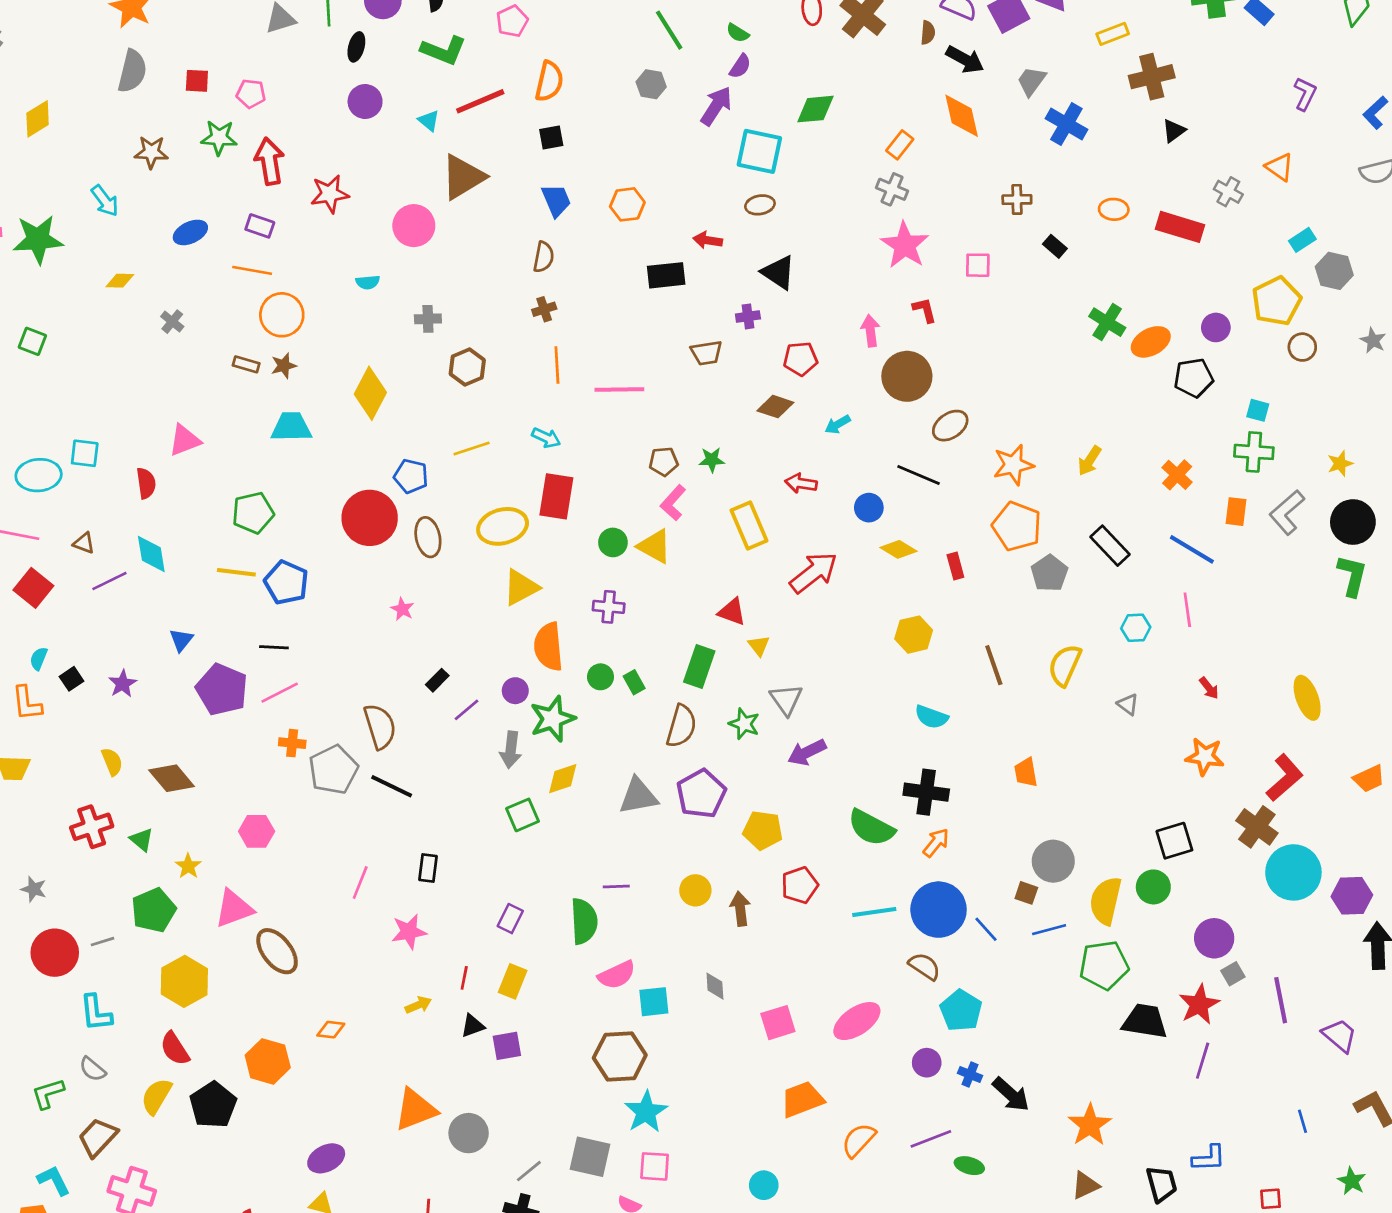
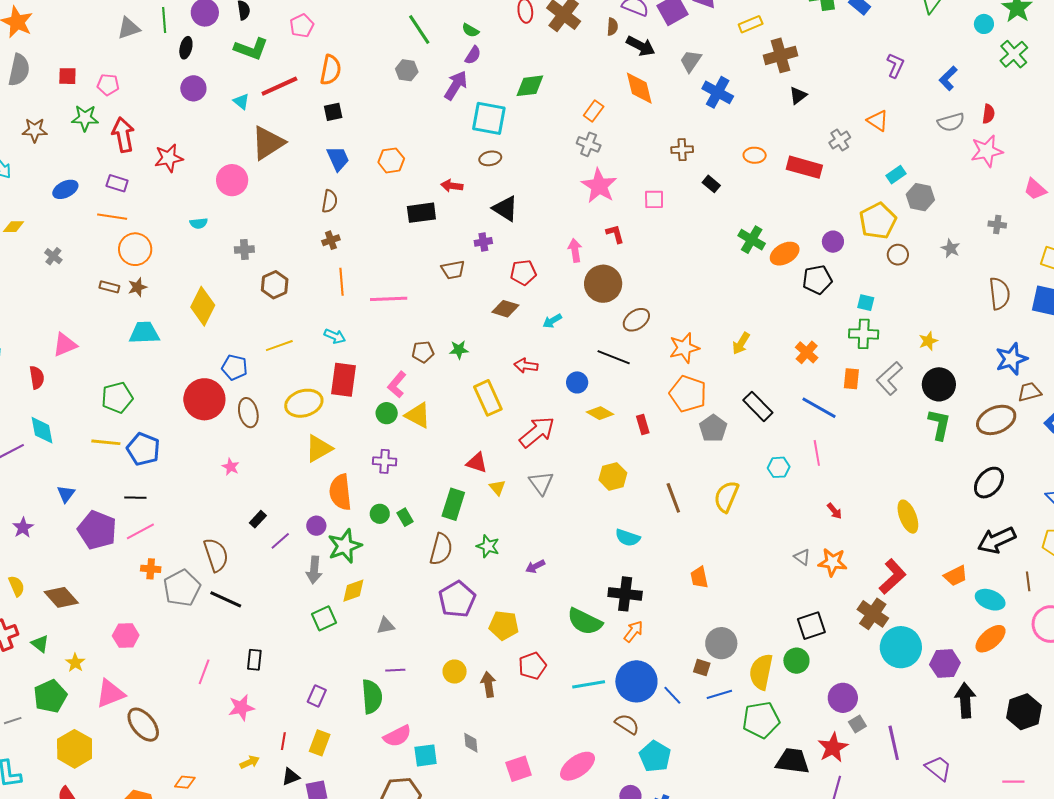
gray cross: (1228, 192) -> (840, 140), turned 30
pink L-shape: (673, 503) -> (397, 384), moved
gray triangle: (786, 699) -> (541, 483), moved
gray triangle: (1128, 704) -> (802, 557), moved
purple arrow: (807, 752) -> (535, 566), size x0.7
gray triangle: (638, 796) -> (386, 626), moved, size x0.6

